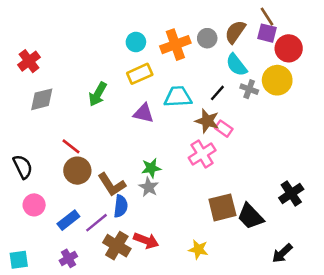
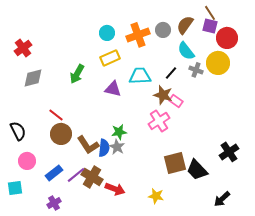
blue semicircle: (121, 206) -> (104, 148), moved
brown cross: (117, 246) -> (92, 177), moved
cyan square: (19, 260) -> (15, 188), moved

